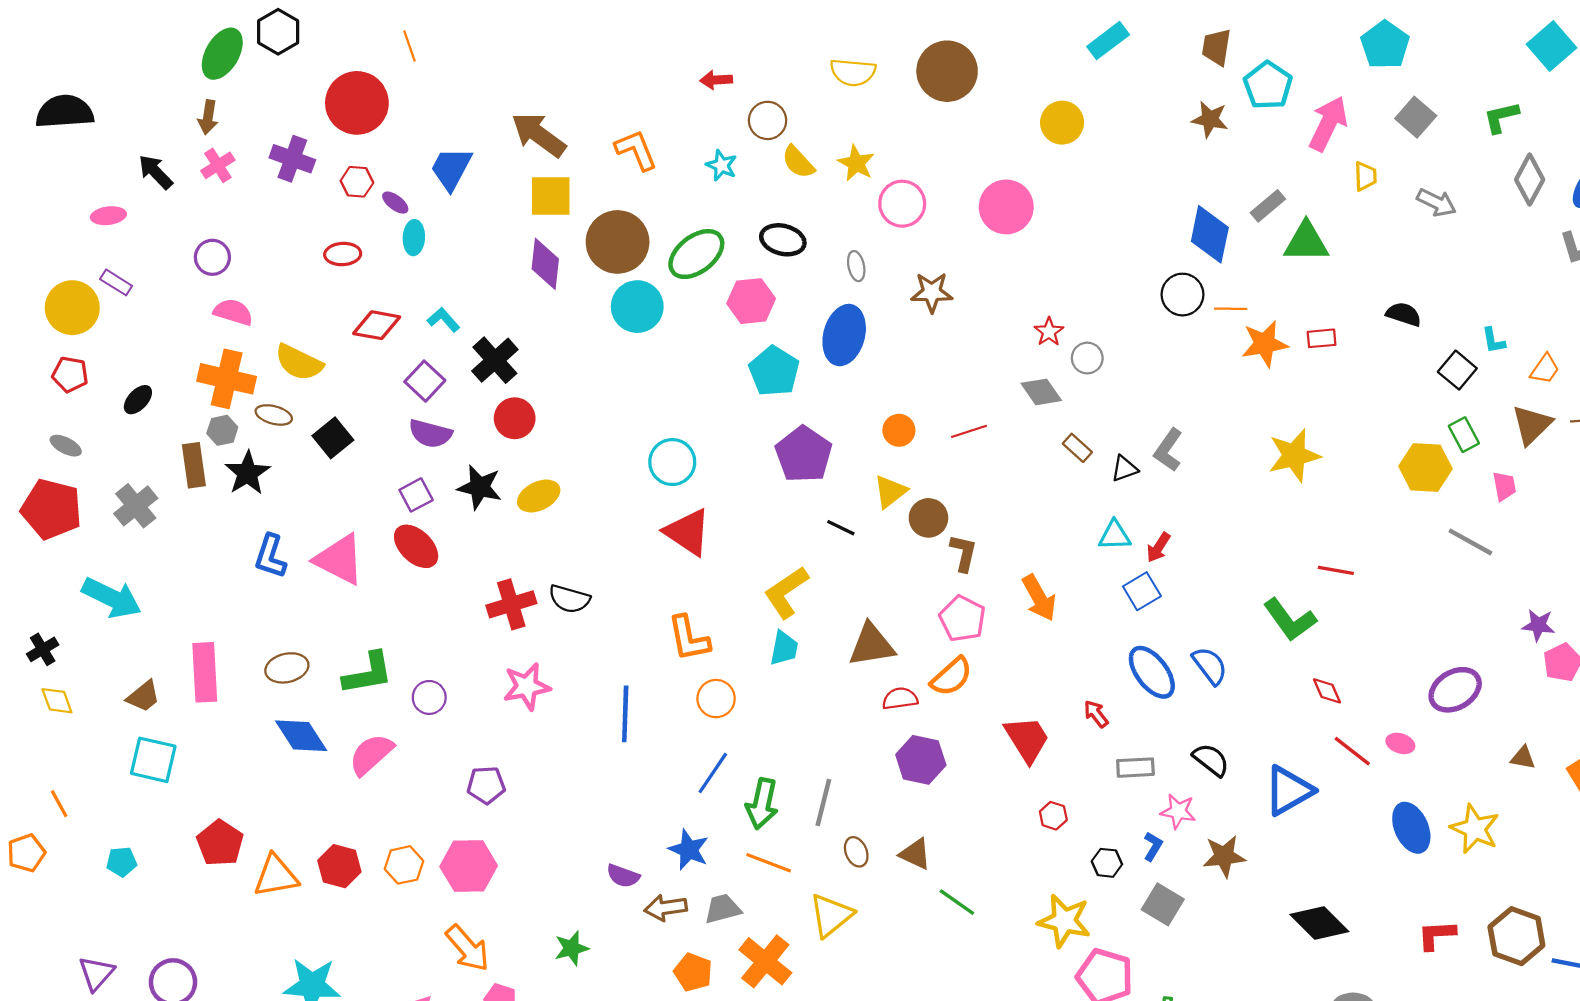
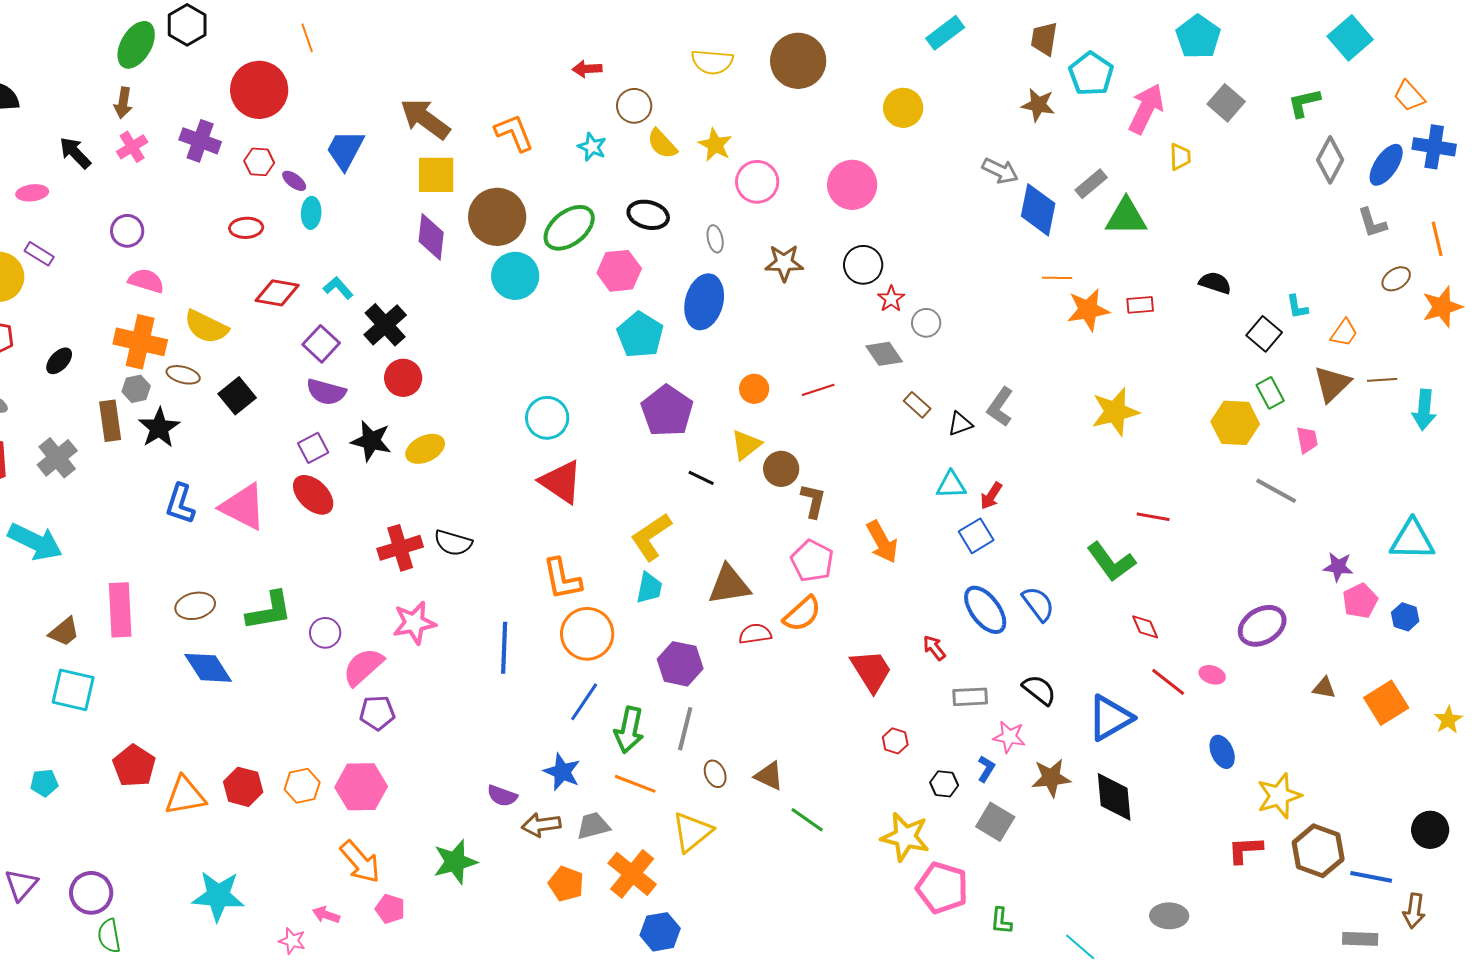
gray arrow: (1437, 203) -> (1000, 171), moved
black circle: (1182, 295) -> (863, 265), moved
orange circle: (716, 699) -> (587, 634), size x1.5
pink semicircle: (371, 754) -> (363, 667), moved
purple hexagon: (921, 760) -> (680, 664), moved
blue ellipse: (1411, 828) -> (1222, 752), size x0.7
yellow star: (1475, 829) -> (1279, 796), moved, turned 30
black diamond: (1319, 923) -> (1114, 797), moved, turned 40
green star: (572, 948) -> (455, 862), size x1.4

